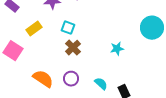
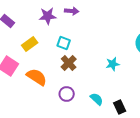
orange semicircle: (43, 79) -> (37, 77), moved

